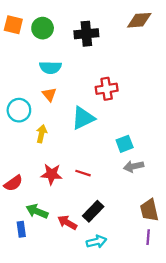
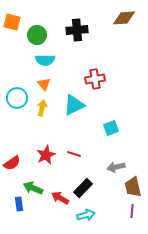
green circle: (43, 28) -> (37, 35), moved
yellow arrow: (41, 134) -> (42, 108), moved
gray arrow: (134, 166) -> (116, 167), moved
red star: (52, 174) -> (46, 155), turned -30

